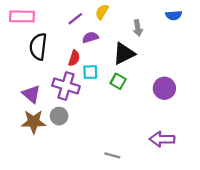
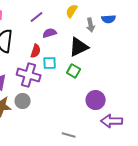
yellow semicircle: (102, 12) -> (72, 11), moved
blue semicircle: (174, 15) -> (109, 19), moved
purple circle: (164, 88) -> (96, 100), moved

